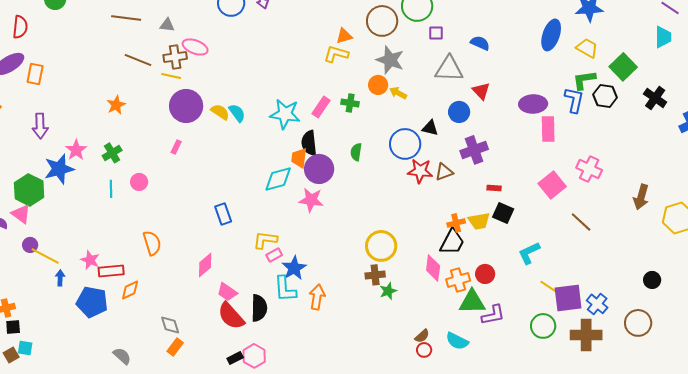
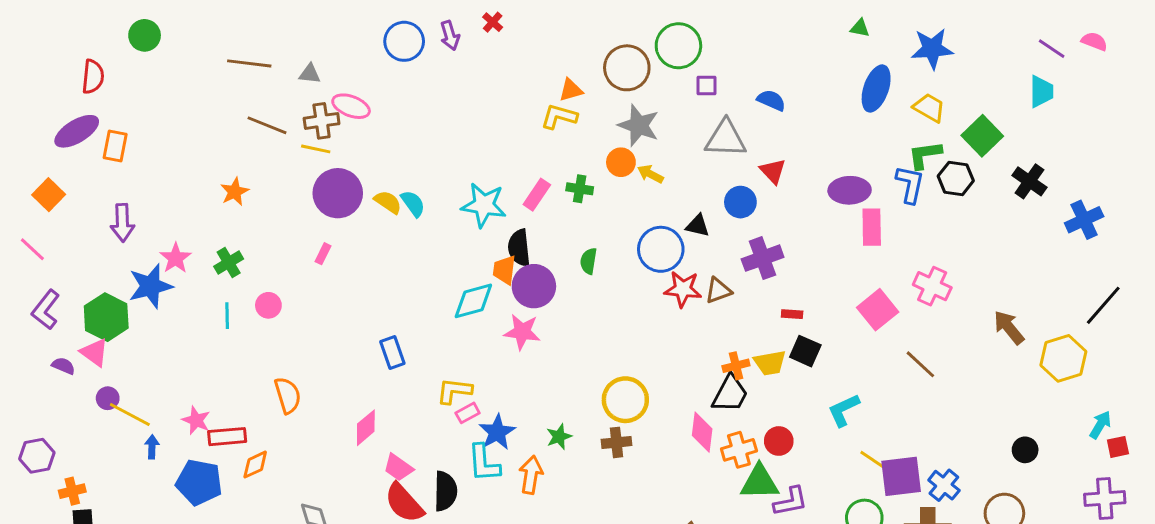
brown arrow: (641, 197) -> (1009, 327), turned 125
green star: (388, 291) -> (559, 437), moved

